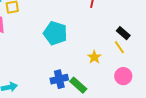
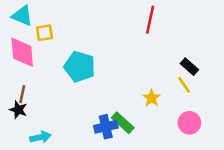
cyan pentagon: (55, 33) -> (80, 67), moved
green rectangle: (78, 85) -> (123, 123), moved

